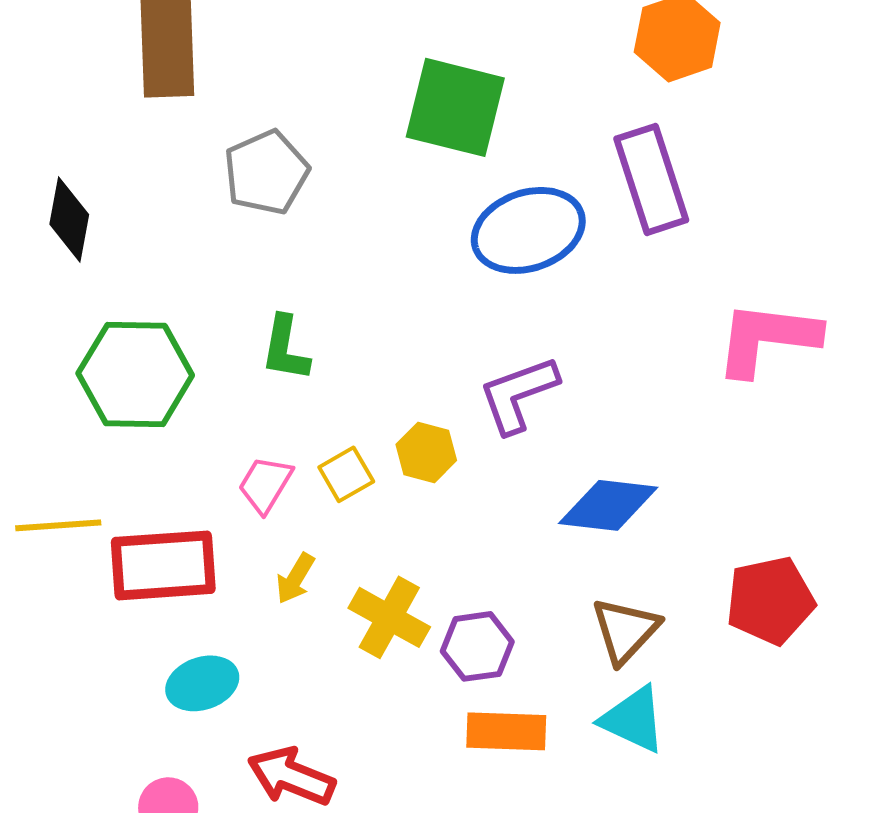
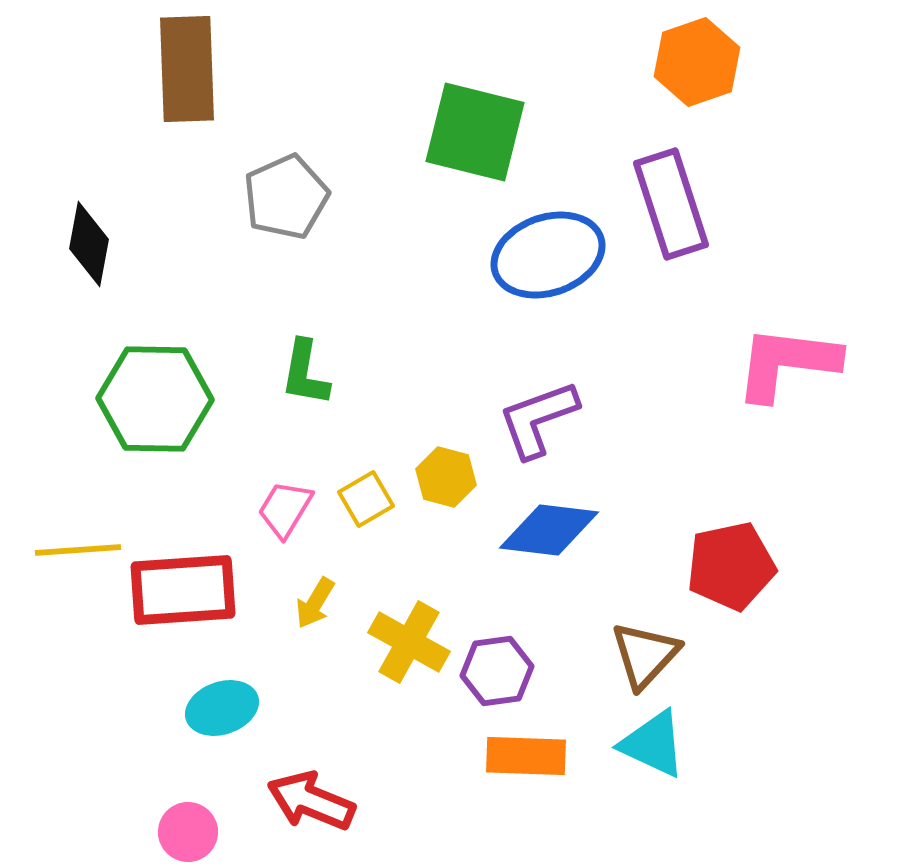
blue diamond: (608, 505) -> (549, 530), moved
red pentagon: (770, 600) -> (731, 566), moved

